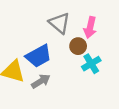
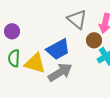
gray arrow: (41, 81) -> (60, 72), size x1.4

